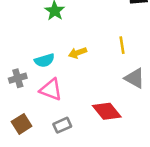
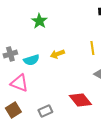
gray cross: (18, 78) -> (10, 54), moved
pink triangle: (51, 90) -> (19, 83), moved

